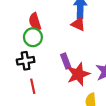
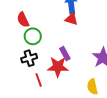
red semicircle: (35, 22) -> (23, 20), moved
red star: (78, 74) -> (58, 67), moved, turned 30

